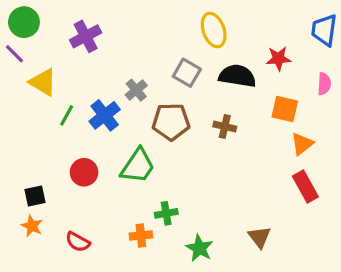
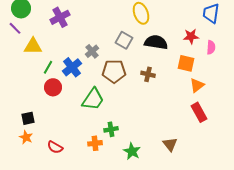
red star: (278, 58) -> (191, 36), moved
yellow triangle: (43, 82) -> (33, 46), turned -30
red circle: (84, 172) -> (53, 87), moved

